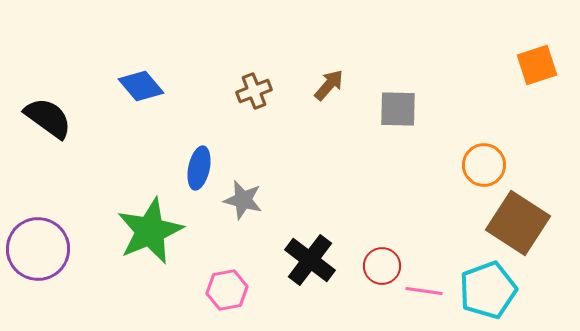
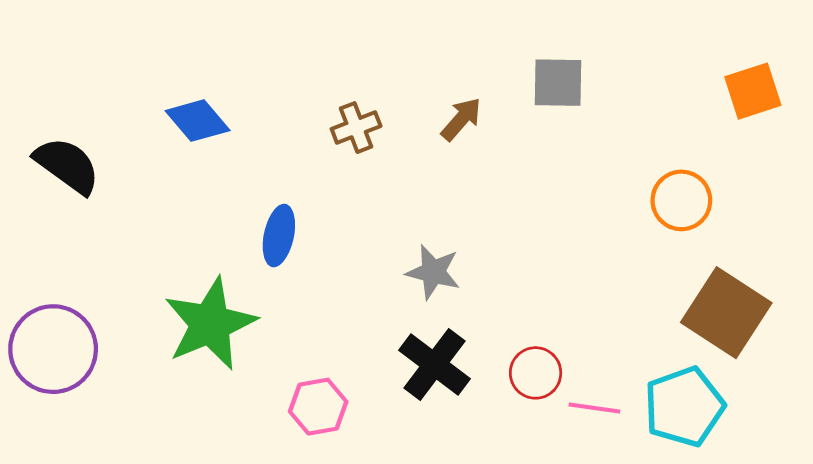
gray square: (398, 109) -> (558, 83), moved
orange circle: (484, 165) -> (681, 200), moved
gray star: (243, 200) -> (433, 272), moved

